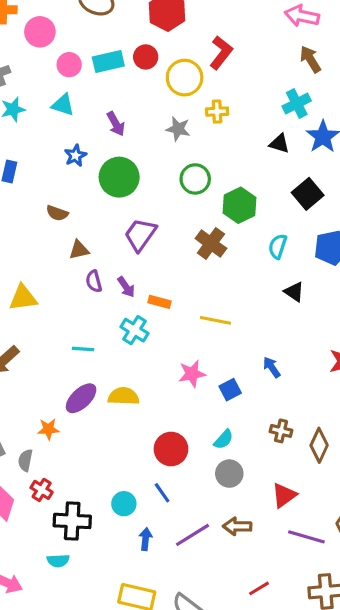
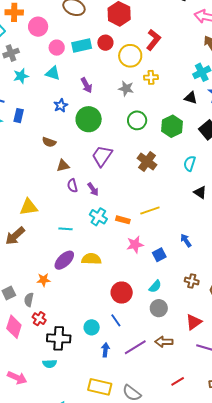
green hexagon: (239, 205) -> (172, 126), moved
yellow triangle: (23, 298) -> (29, 207), moved
orange rectangle: (160, 302) -> (123, 220), moved
yellow line: (215, 320) -> (150, 211), turned -30

